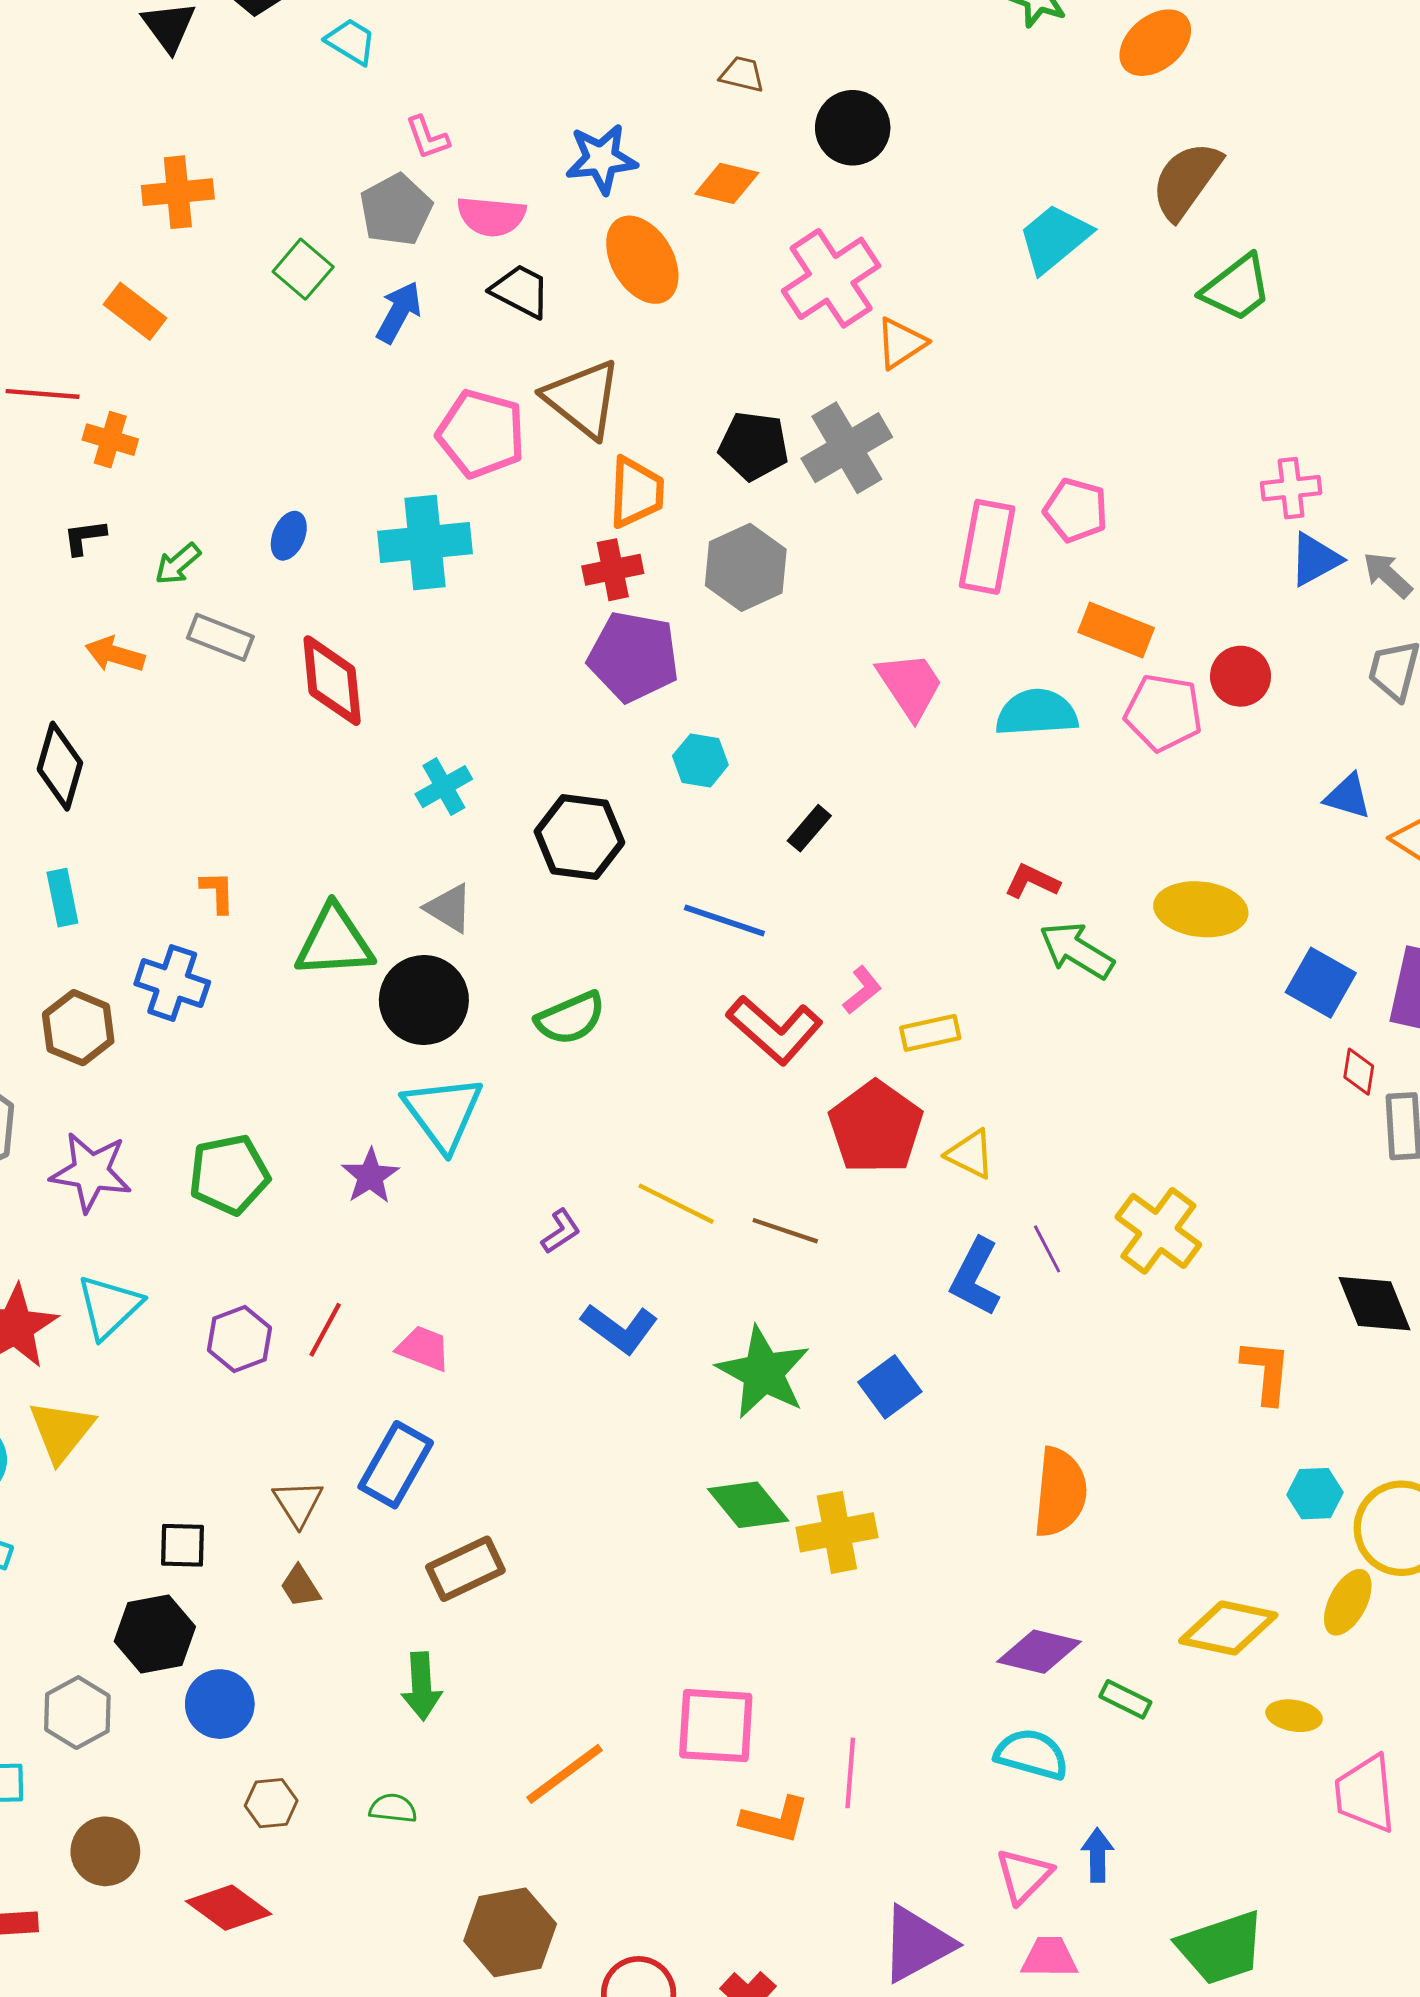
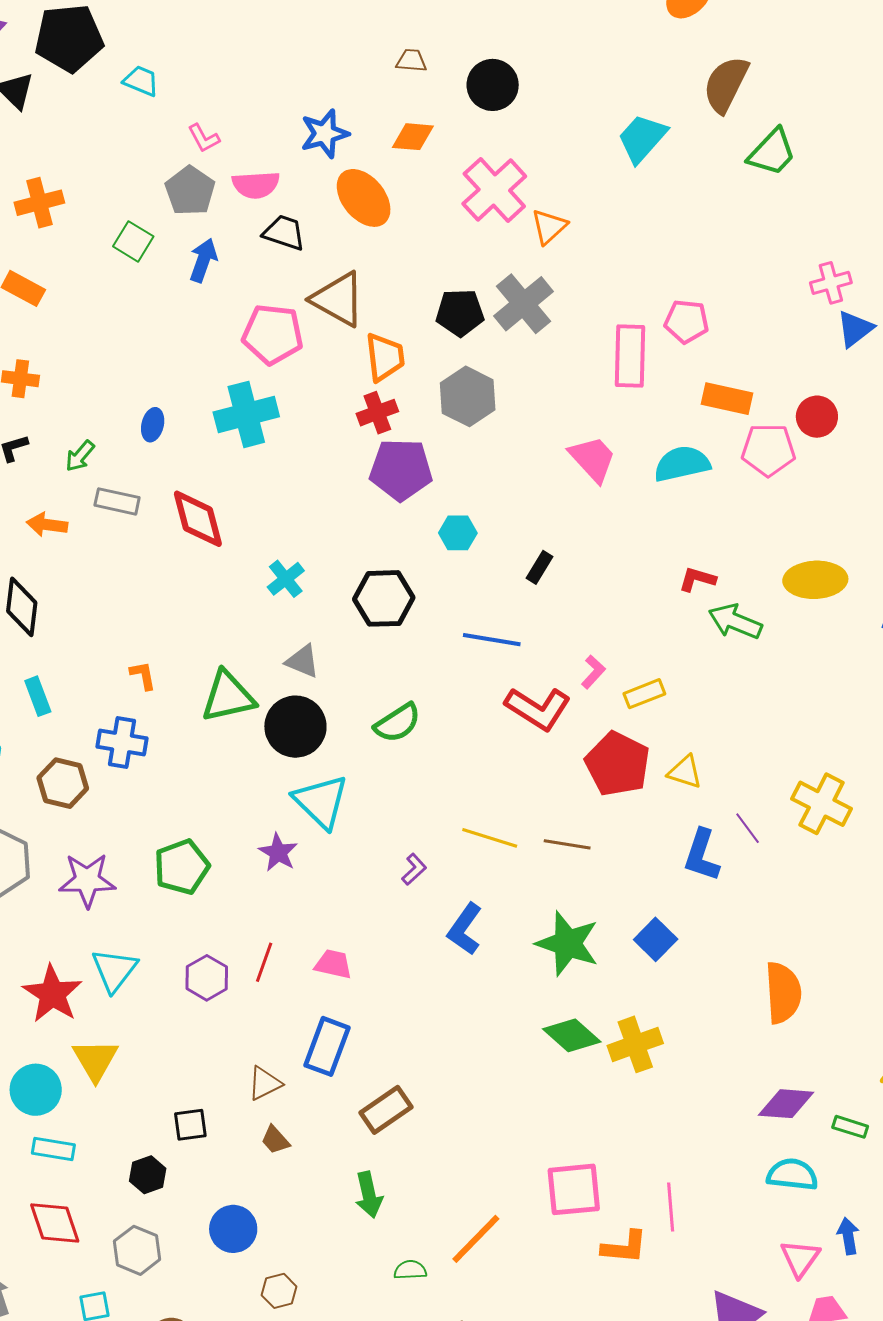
blue L-shape: (620, 1328) -> (465, 929), turned 98
brown triangle: (298, 1503) -> (265, 1083), turned 45
black hexagon: (155, 1634) -> (148, 1175), moved, size x0.7
green semicircle: (393, 1808) -> (410, 1270), moved

